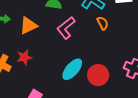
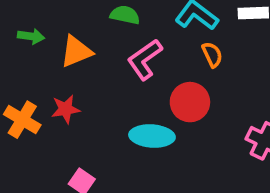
cyan ellipse: (72, 69) -> (152, 136), turned 50
red circle: (98, 75) -> (190, 102), moved

